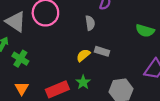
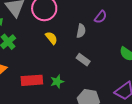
yellow semicircle: (83, 55) -> (51, 38), moved, turned 72

